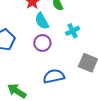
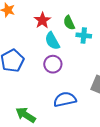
cyan cross: (73, 31) -> (84, 36), moved, turned 32

